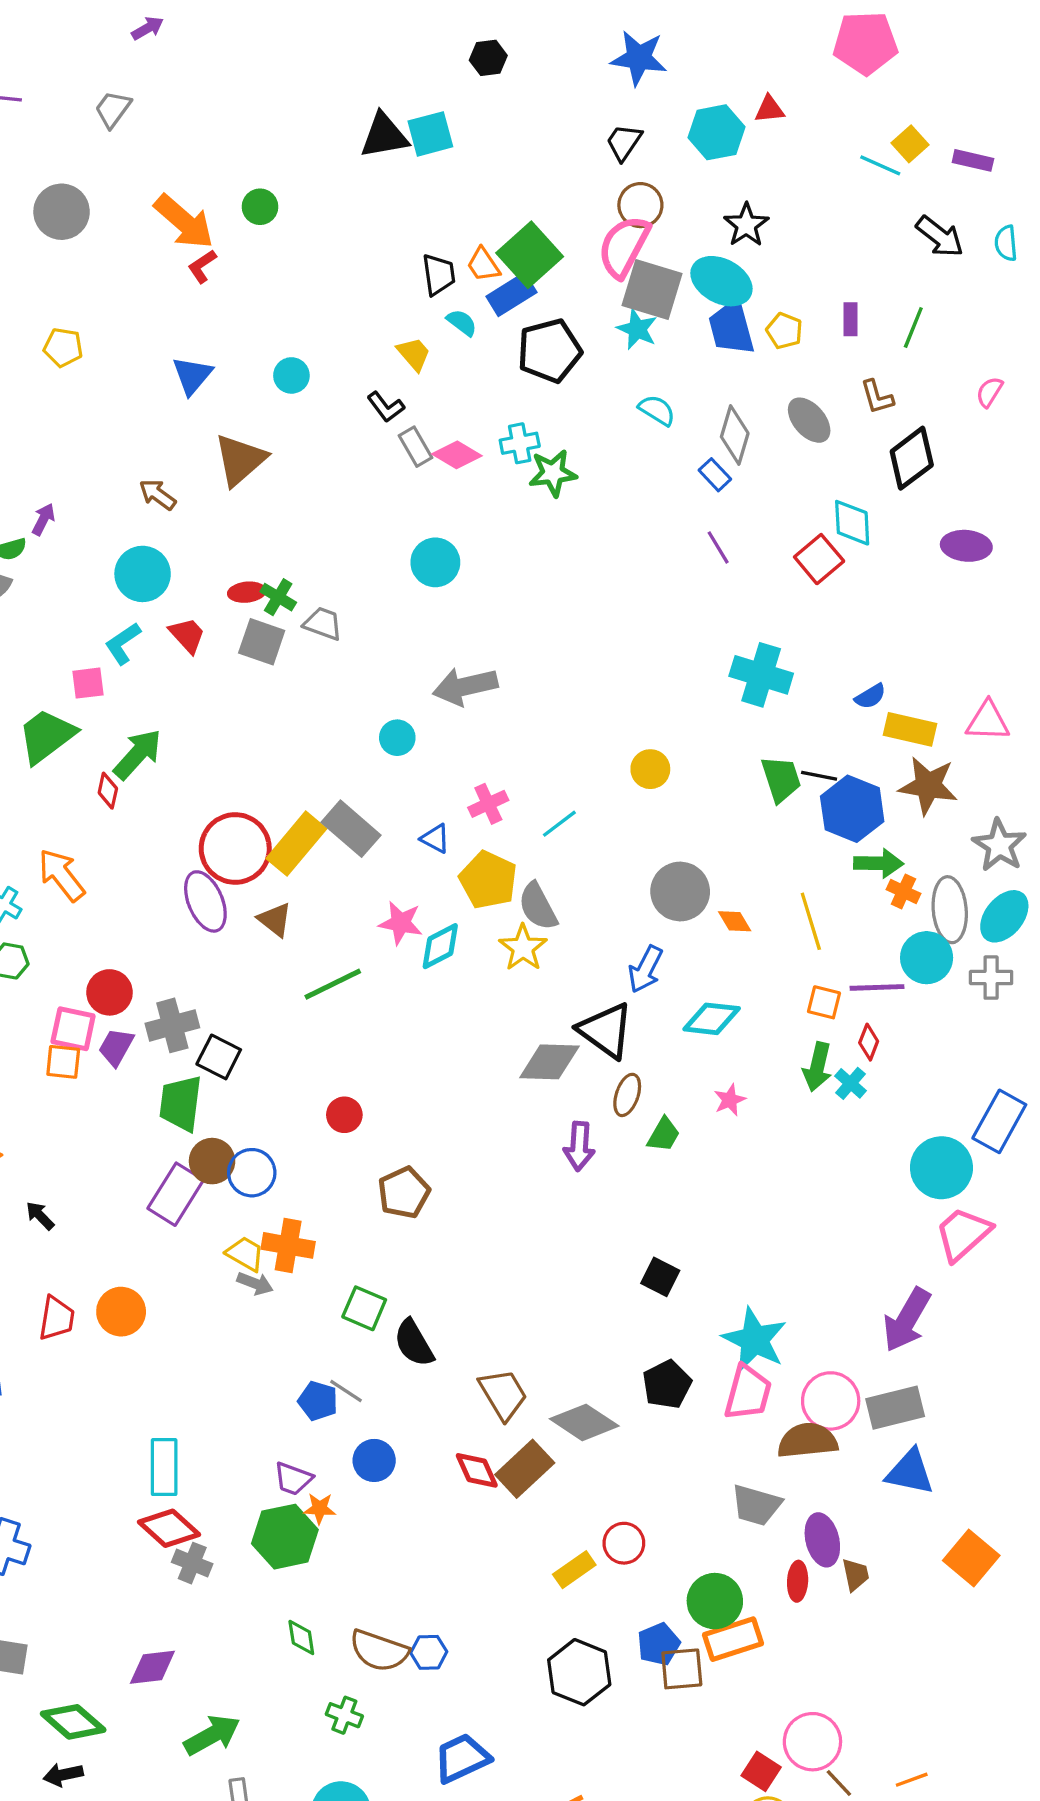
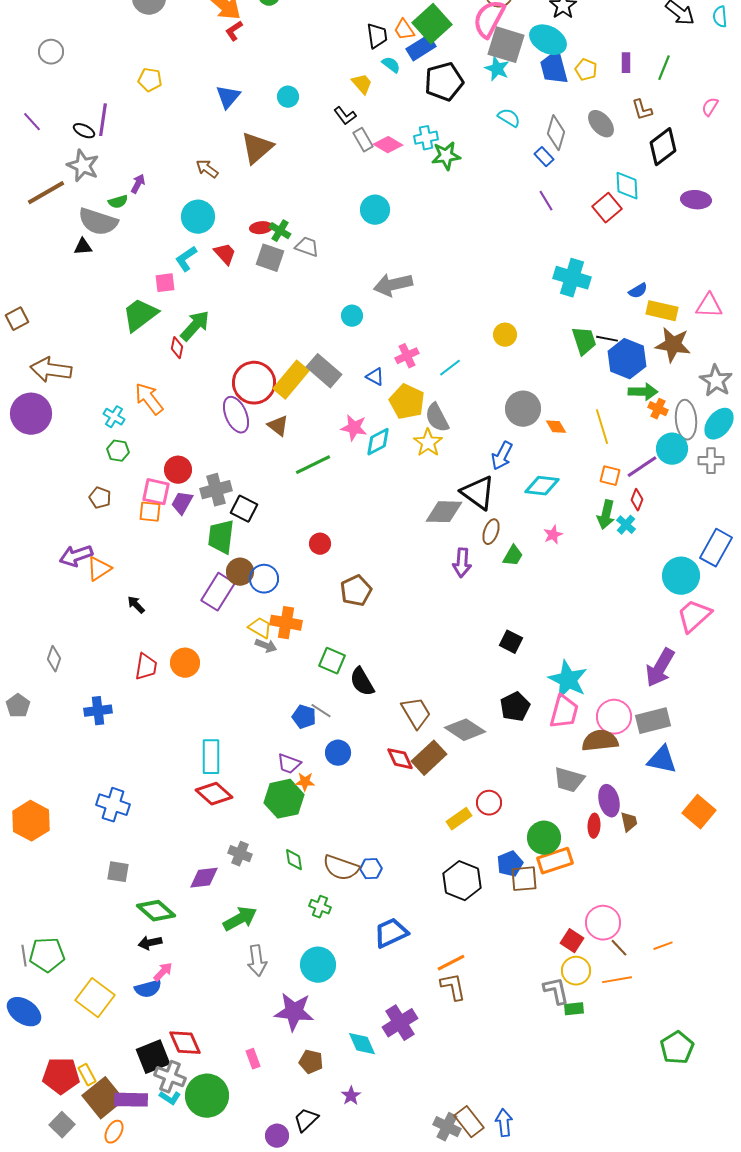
purple line: (877, 987) -> (642, 467), turned -32
gray cross: (192, 1563) -> (240, 854), moved

